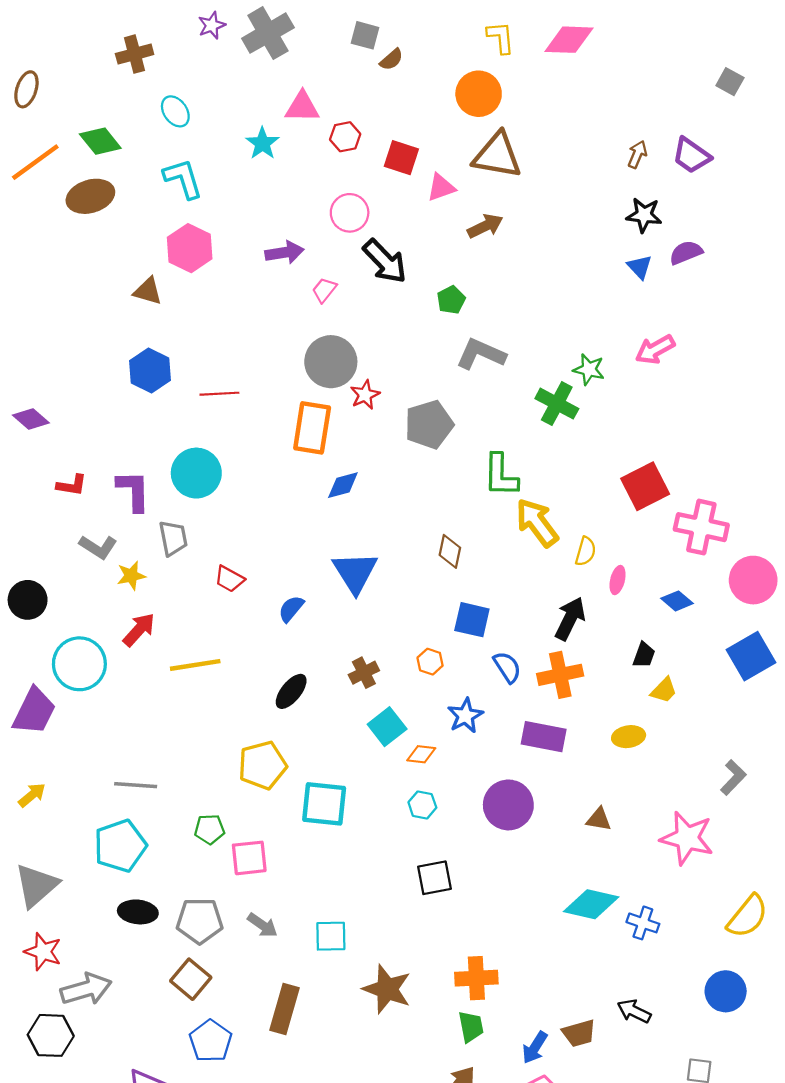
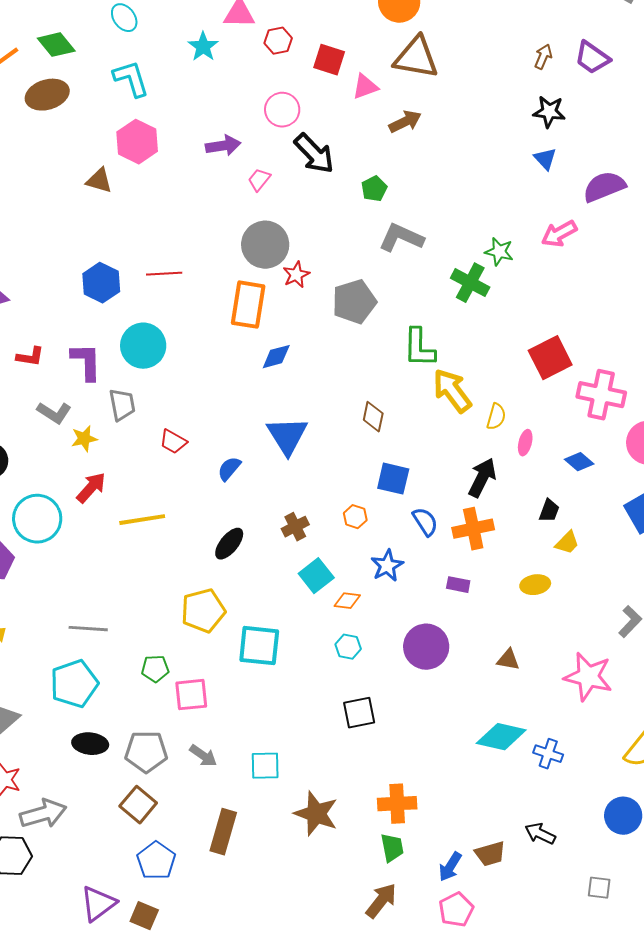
purple semicircle: (686, 253) -> (604, 187), moved, size x1.4
blue hexagon: (150, 371) -> (101, 283), moved
purple rectangle: (544, 737) -> (458, 585), size x0.6

